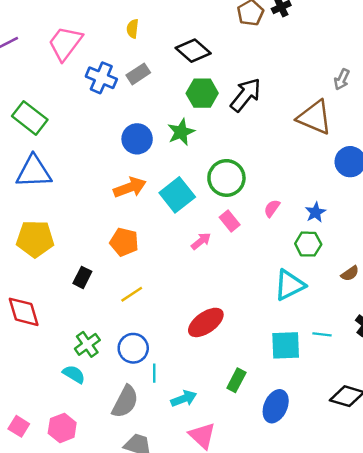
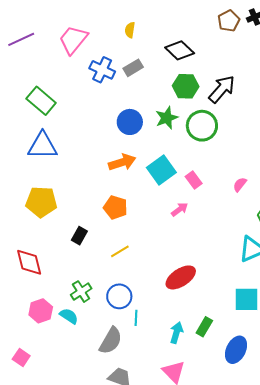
green circle: (226, 178) -> (202, 126), moved
pink rectangle: (230, 221) -> (194, 180), moved
cyan arrow: (184, 399) -> (176, 333), moved, turned -55
pink hexagon: (62, 428) -> (41, 311), moved

